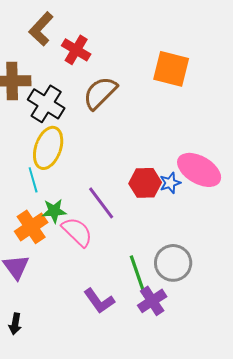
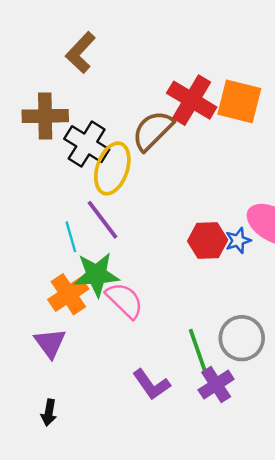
red cross: (76, 50) -> (192, 100), moved, size x1.4
yellow ellipse: (48, 148) -> (112, 168), moved
purple line: (101, 203) -> (103, 220), moved
green star: (54, 211) -> (96, 275), size x1.5

